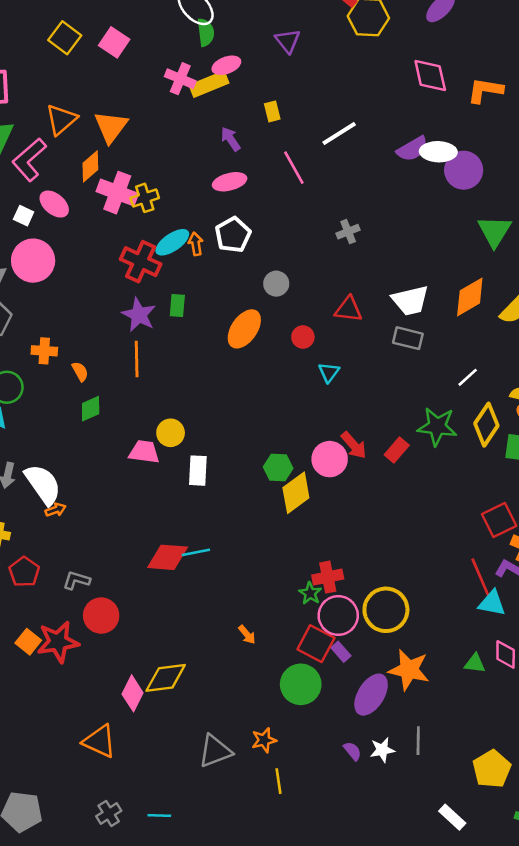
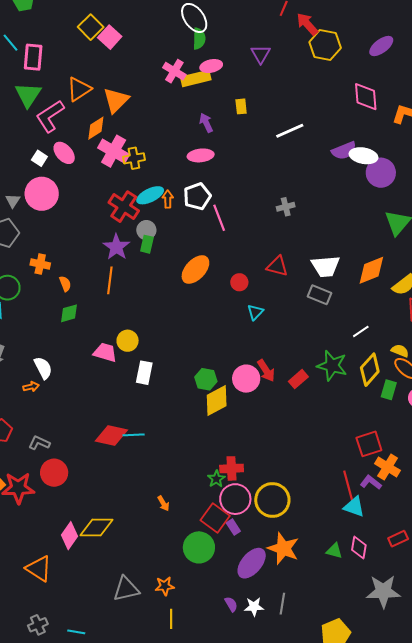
pink square: (114, 42) -> (110, 37), moved
pink line: (294, 168) -> (219, 218), moved
gray circle: (276, 284) -> (146, 230), moved
white semicircle: (43, 484) -> (43, 368), moved, size x0.7

